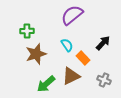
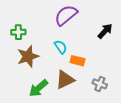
black arrow: (103, 43) -> (105, 31), moved
orange rectangle: (83, 58) -> (78, 61), turned -32

